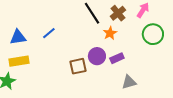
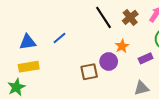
orange star: (110, 33) -> (122, 46), moved
purple rectangle: (117, 58) -> (146, 58), moved

